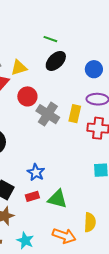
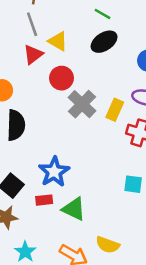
yellow triangle: (19, 68) -> (58, 41), turned 36
blue star: (36, 172) -> (54, 172), size x1.4
yellow semicircle: (90, 222) -> (108, 245), turned 96

